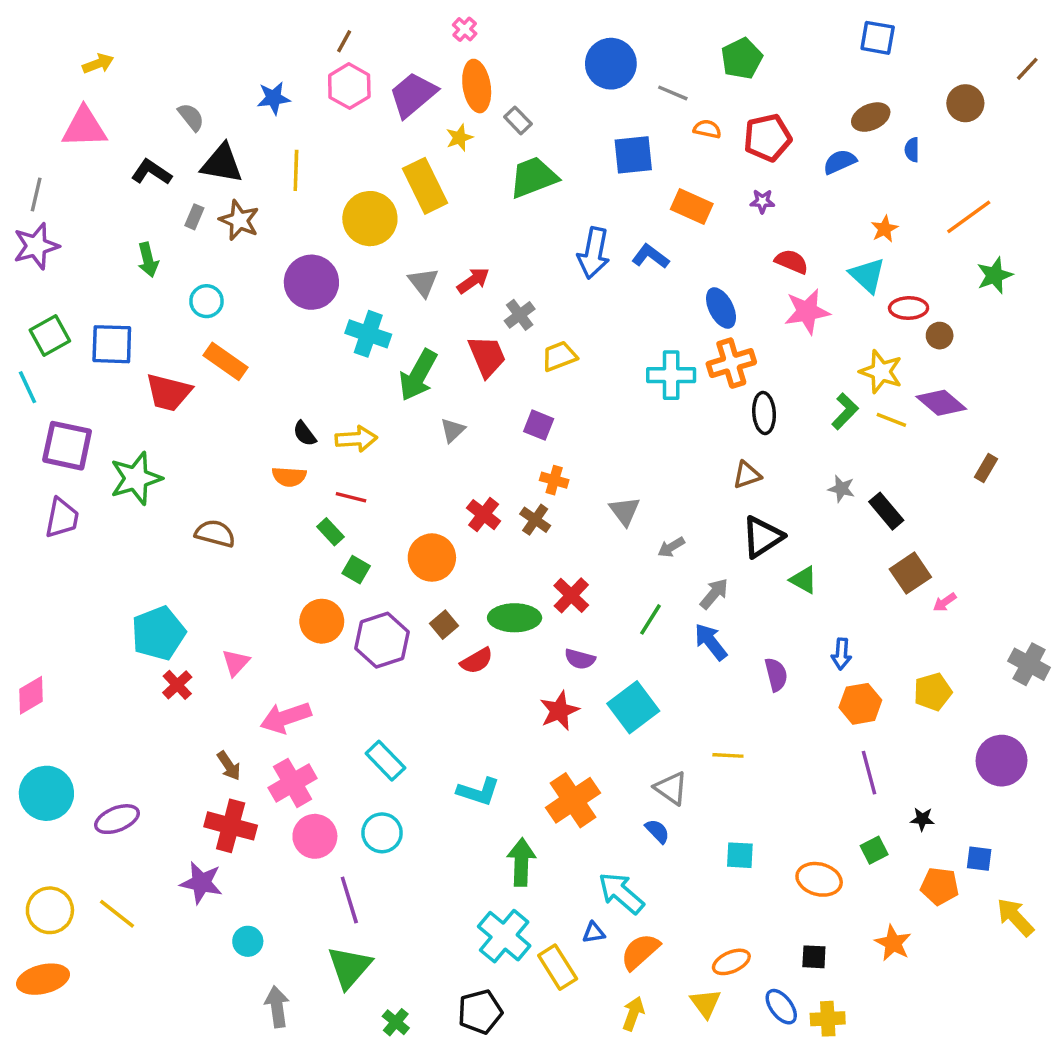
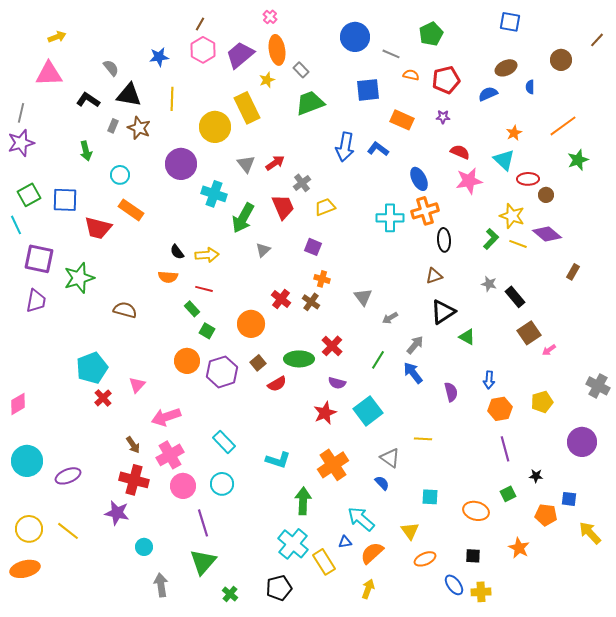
yellow triangle: (706, 1003) -> (410, 531), moved

